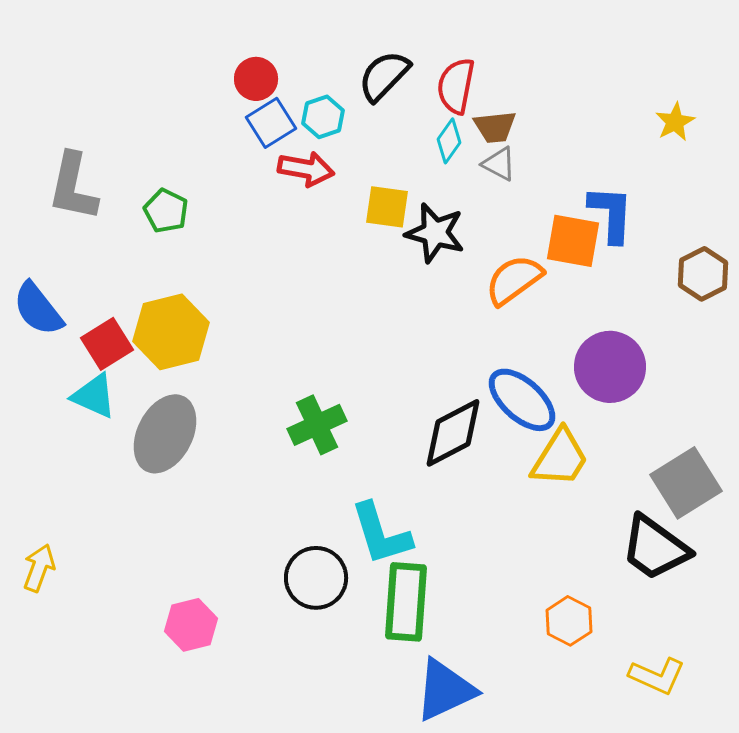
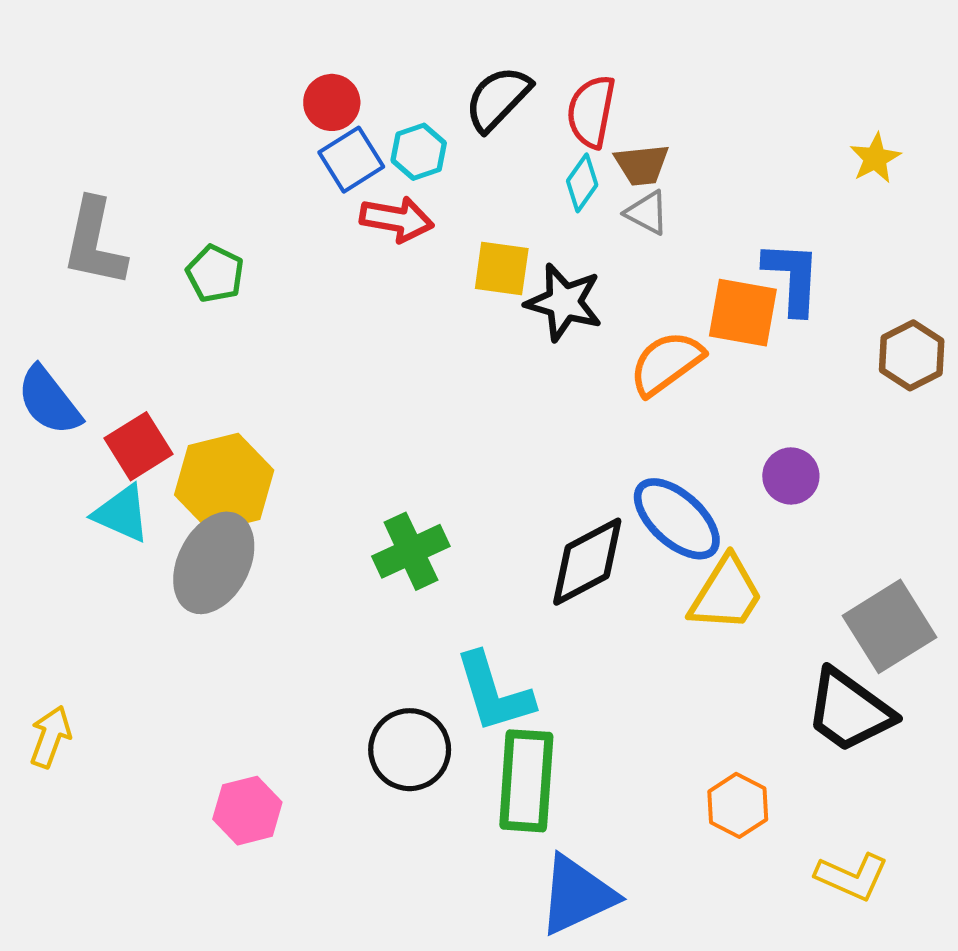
yellow hexagon: (171, 332) -> (224, 482), moved
purple circle: (610, 367) -> (791, 476), size x0.6

